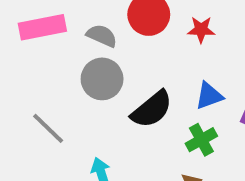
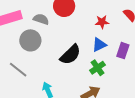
red star: (201, 30) -> (102, 22), moved
gray circle: (102, 79) -> (30, 40), moved

